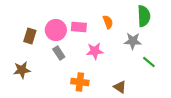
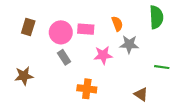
brown rectangle: (30, 36) -> (28, 27), moved
gray star: (133, 41) -> (129, 44), moved
green line: (149, 62) -> (162, 67), turned -32
brown triangle: (120, 87) -> (141, 94), moved

